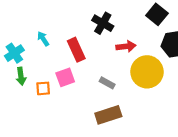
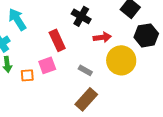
cyan arrow: (43, 39) -> (17, 19), moved, size x1.6
brown rectangle: (108, 115) -> (86, 99), turned -30

